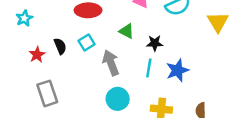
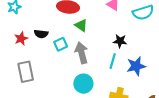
green triangle: (127, 31) -> (81, 25), moved
cyan square: (87, 43) -> (61, 44), moved
black semicircle: (60, 46) -> (41, 34), turned 112

